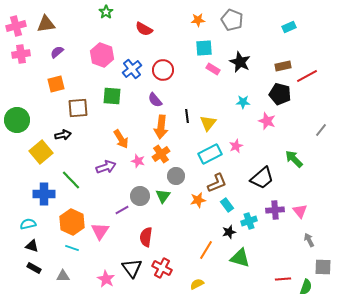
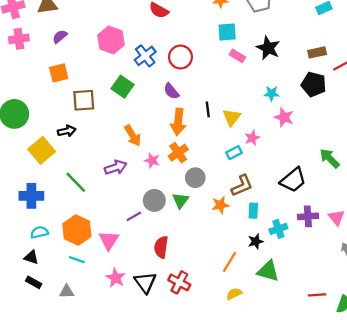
green square: (112, 96) -> (122, 87), turned 30
pink star: (267, 121) -> (284, 117), moved
pink star: (236, 146) -> (252, 138), moved
cyan rectangle: (210, 154) -> (234, 153), size x0.6
blue cross: (44, 194) -> (31, 196), moved
cyan rectangle: (227, 205) -> (253, 211), turned 40
cyan semicircle: (28, 224) -> (39, 232), moved
pink star: (106, 279) -> (116, 278), moved
yellow semicircle: (197, 284) -> (234, 294), moved

